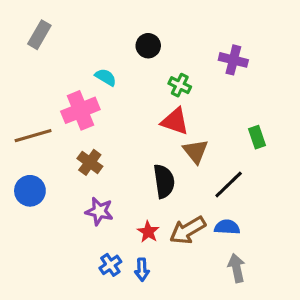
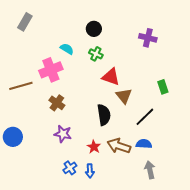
green cross: (180, 85) -> (96, 54), moved
blue circle: (30, 191) -> (13, 137), moved
brown arrow: (188, 230) -> (119, 146), turned 50

